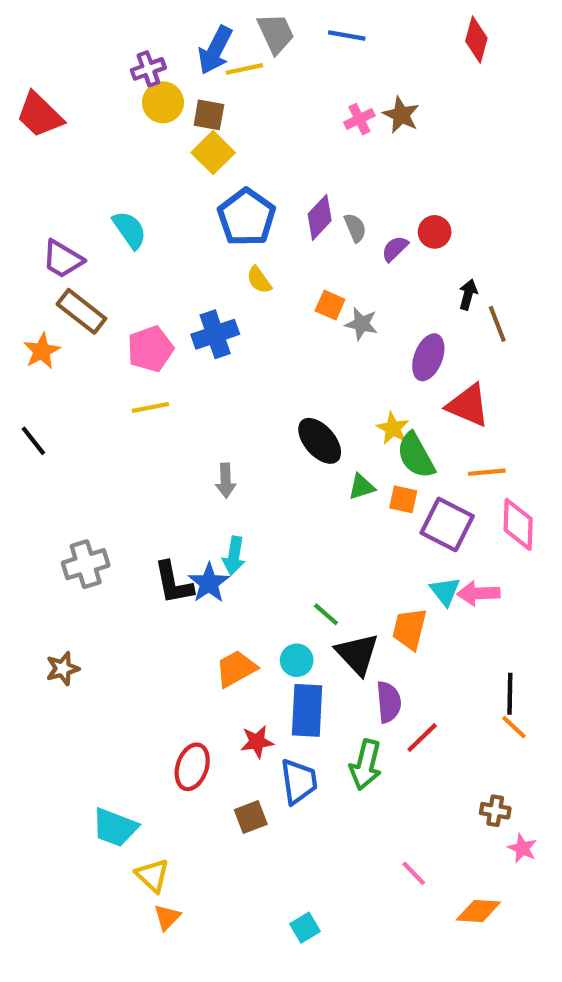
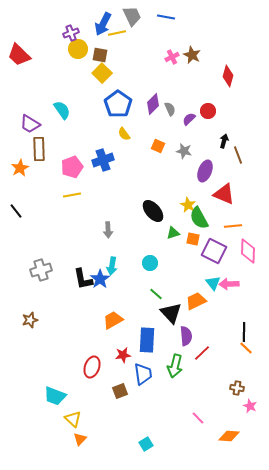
red diamond: (476, 40) -> (228, 76), moved
brown rectangle: (81, 311) -> (39, 149), turned 50
gray star: (361, 324) -> (184, 151), moved
orange trapezoid: (410, 629) -> (196, 301), turned 50
cyan circle: (297, 660) -> (150, 263), moved

